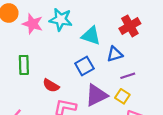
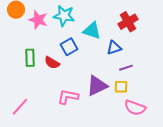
blue square: (84, 66) -> (69, 47), moved
red semicircle: (51, 85) -> (52, 63), moved
yellow square: (122, 96) -> (121, 87), turned -32

